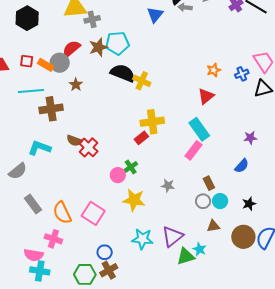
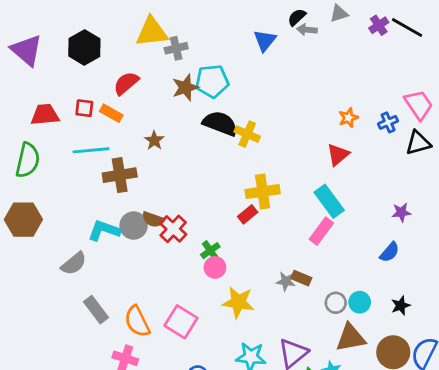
red semicircle: (71, 49) -> (126, 83), moved
gray circle: (60, 63) -> (134, 226), moved
green cross: (131, 167) -> (210, 251), moved
brown rectangle: (209, 183) -> (301, 278), moved, turned -40
brown triangle: (213, 226) -> (351, 338), size x1.6

